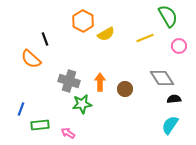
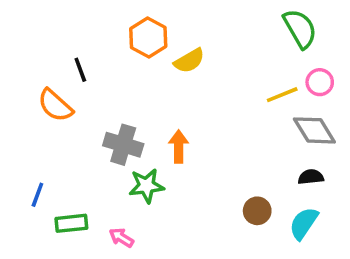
yellow line: (145, 38) -> (282, 95), moved
gray diamond: (162, 78) -> (314, 130), moved
brown circle: (125, 89) -> (257, 211), moved

